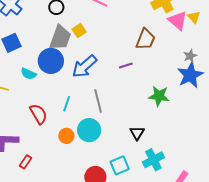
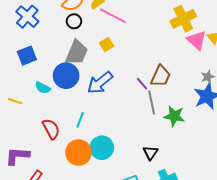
yellow square: (79, 31) -> (107, 45), moved
brown trapezoid: (146, 39) -> (161, 76), moved
purple line: (126, 66) -> (142, 84), turned 64
gray line: (98, 101) -> (152, 103), moved
orange circle: (66, 136) -> (79, 153), size x1.6

